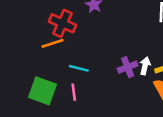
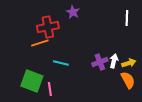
red cross: (63, 23) -> (48, 27), turned -35
pink line: (74, 92) -> (50, 89), moved

